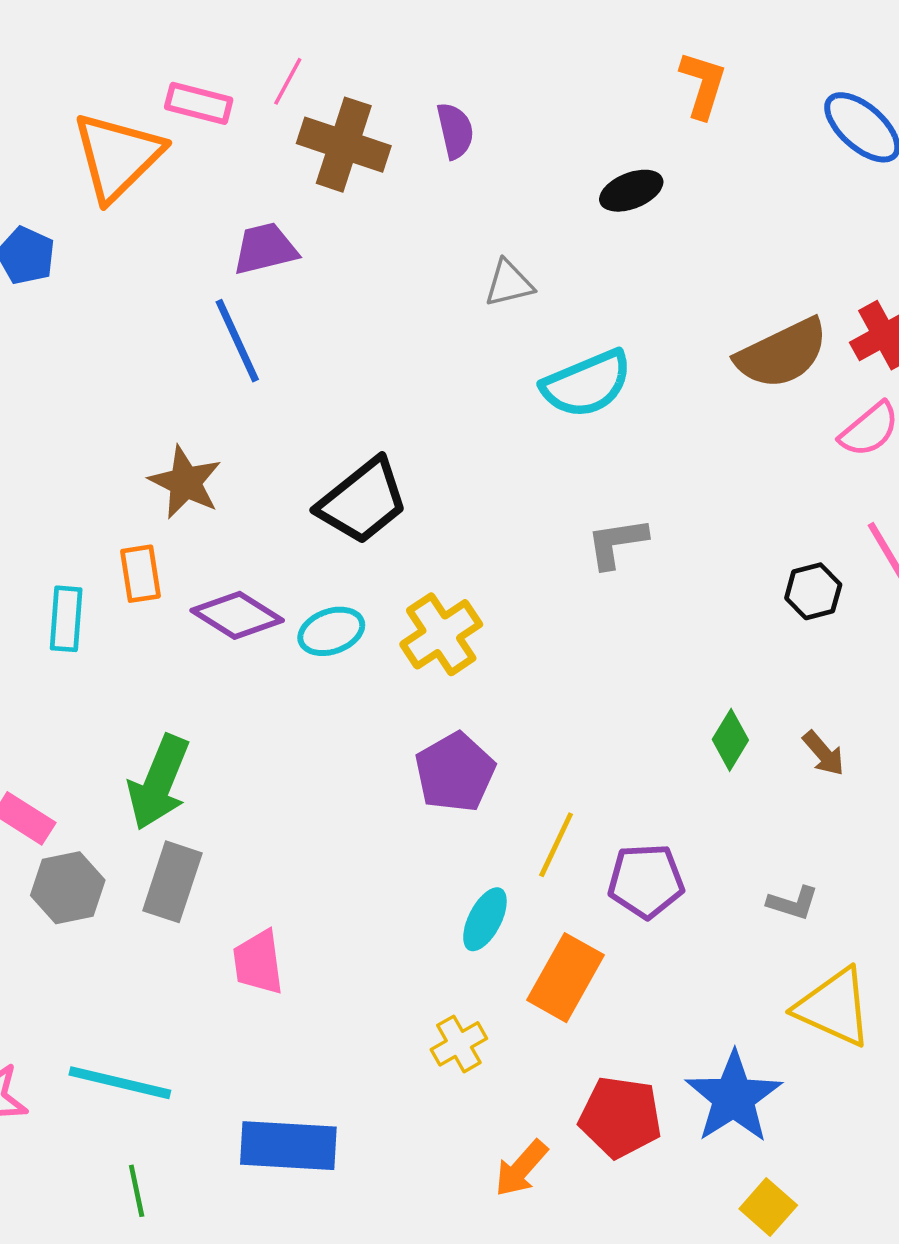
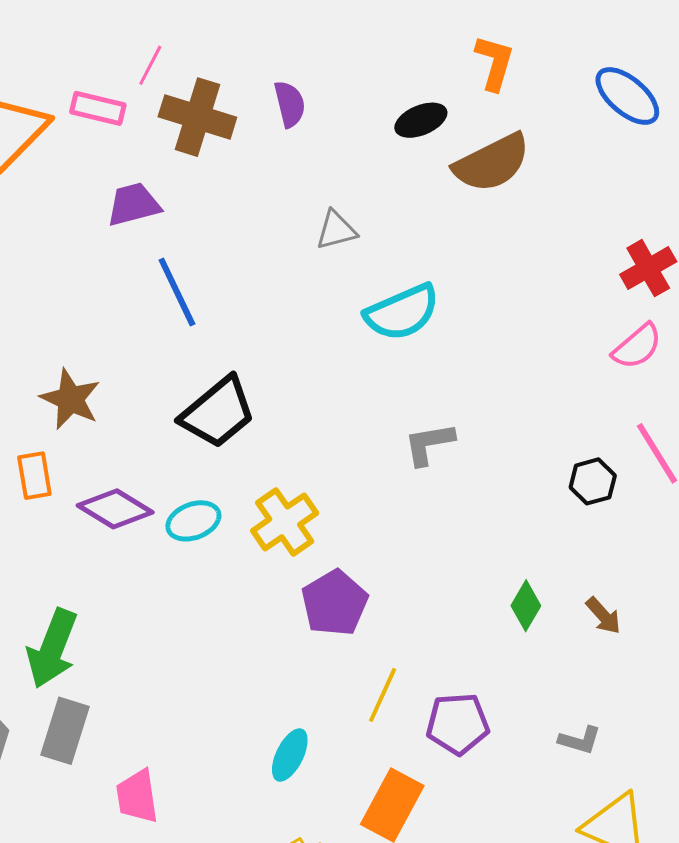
pink rectangle: (199, 103) -> (98, 108), moved
black ellipse: (631, 191) -> (421, 120), moved
blue line: (237, 341) -> (177, 292), moved
brown semicircle: (782, 354) -> (492, 163), moved
purple pentagon: (455, 772) -> (335, 603), moved
cyan ellipse: (485, 919) -> (290, 755), moved

